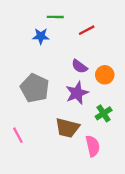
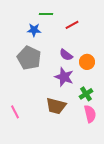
gray pentagon: (35, 88) -> (29, 58), moved
purple star: (77, 93) -> (64, 77), turned -30
pink semicircle: (93, 146) -> (90, 114), moved

